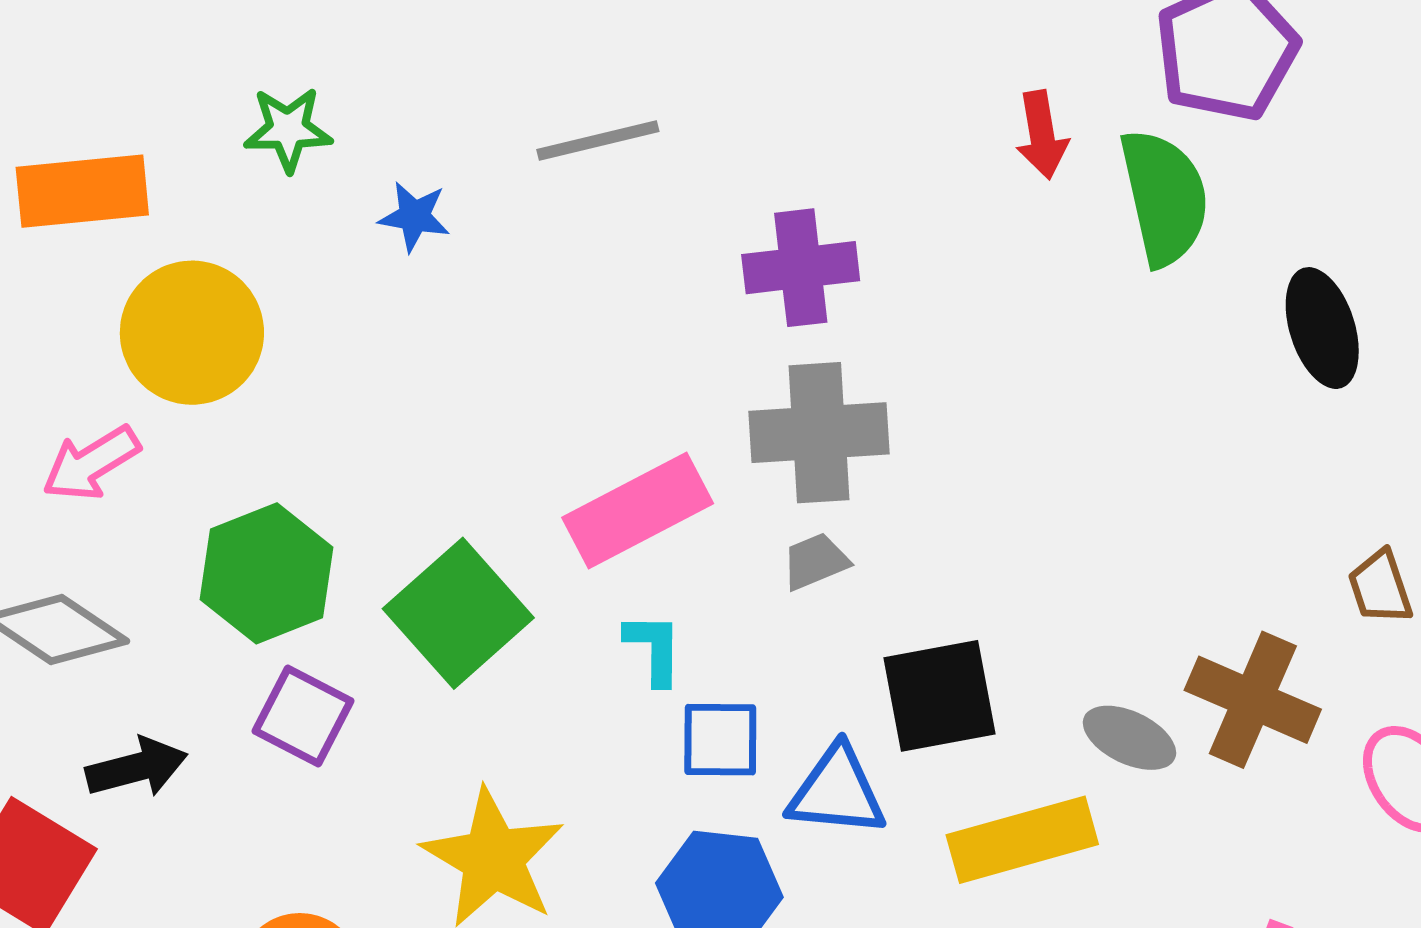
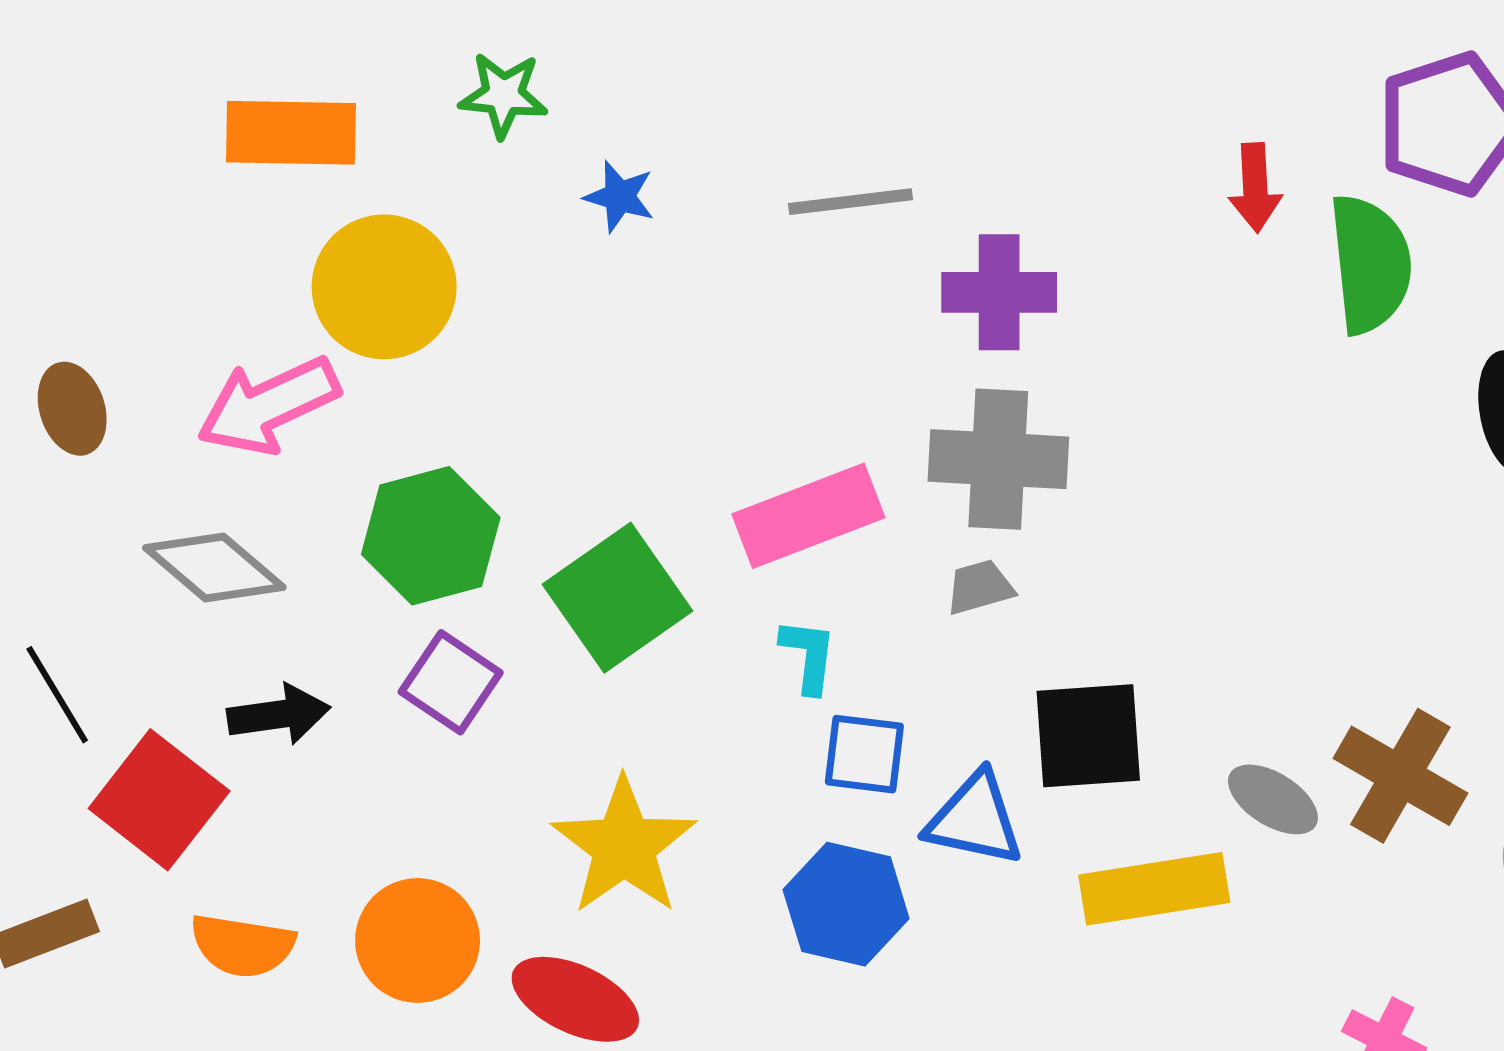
gray line: (598, 141) -> (850, 202), moved
pink arrow: (91, 463) -> (268, 405), size x1.4

